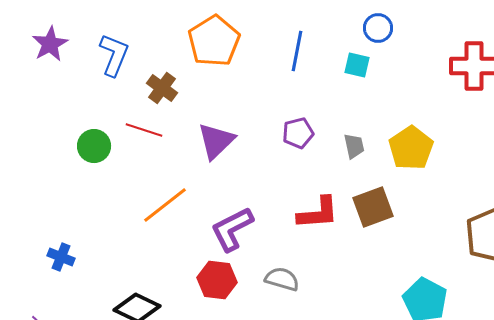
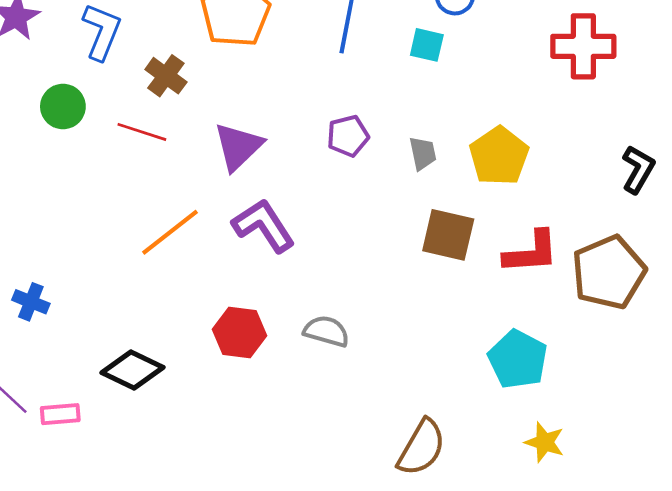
green circle: (94, 146) -> (63, 106), moved
brown square: (373, 207) -> (448, 235), turned 33
red L-shape: (318, 213) -> (531, 252), moved
purple L-shape: (232, 229) -> (264, 226), moved, turned 84

